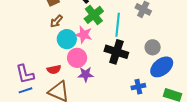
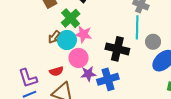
green cross: (94, 15) -> (71, 18), moved
brown arrow: (56, 21) -> (54, 37), moved
cyan line: (118, 25) -> (137, 27), moved
blue cross: (138, 87) -> (108, 79), moved, size x1.5

